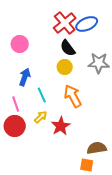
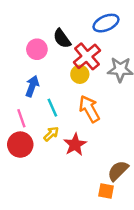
red cross: (65, 23) -> (87, 56), moved
pink circle: (20, 44) -> (37, 49), moved
black semicircle: (68, 48) -> (62, 39), moved
brown semicircle: (97, 148) -> (118, 171), turned -36

